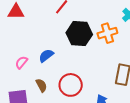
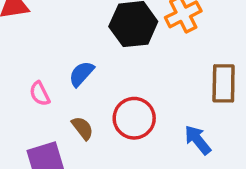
pink semicircle: (21, 62) -> (40, 94), turned -56

